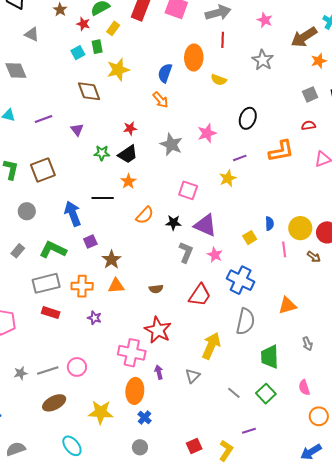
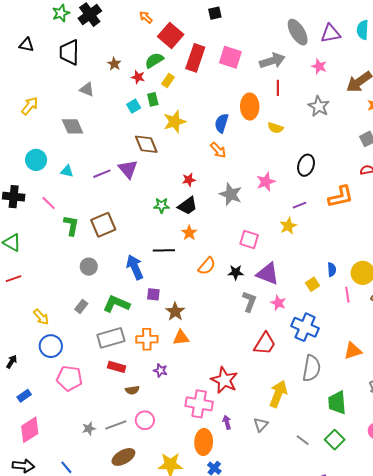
purple triangle: (77, 130) -> (128, 169), moved, size x1.5
purple square: (90, 242) -> (153, 294), turned 32
brown semicircle: (156, 289) -> (132, 390), moved

